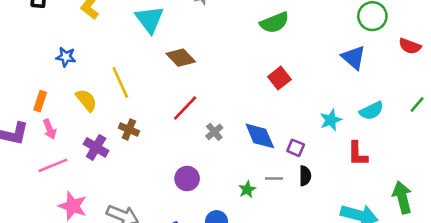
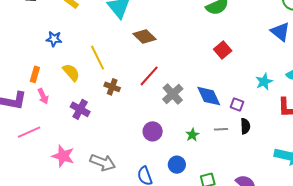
brown cross: (129, 129) -> (112, 87), moved
gray cross: (214, 132) -> (173, 94), size x1.5
pink line: (53, 165) -> (29, 132), moved
green star: (247, 189) -> (192, 135), moved

